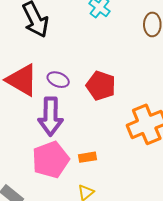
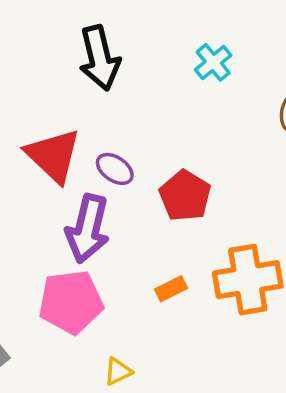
orange rectangle: (88, 157) -> (171, 289), moved, turned -30

